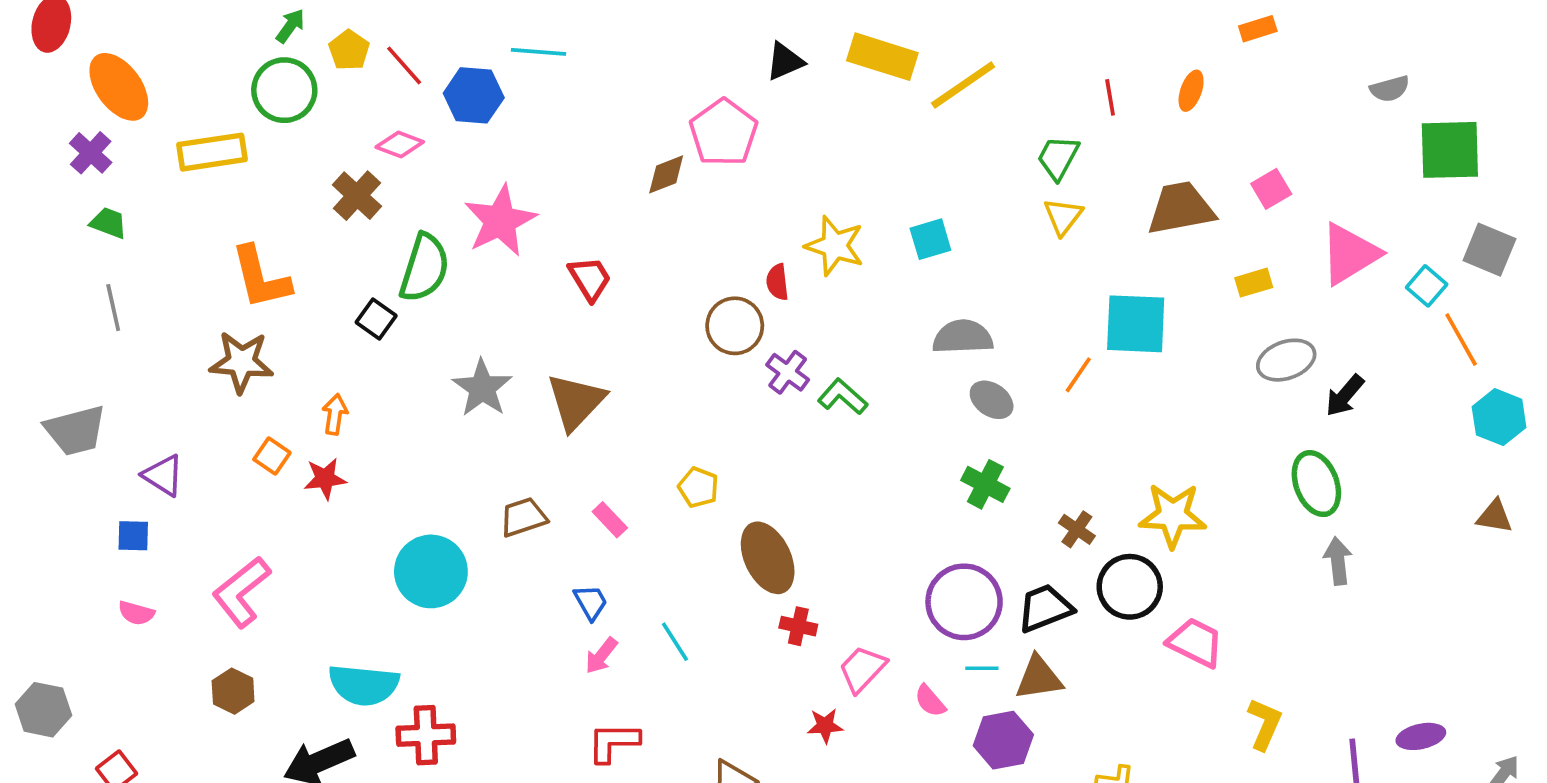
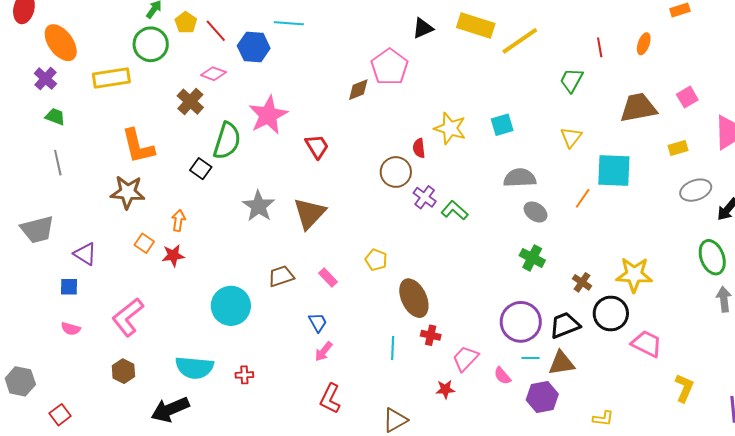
yellow triangle: (1063, 216) -> (571, 137), moved
cyan line: (675, 642) -> (393, 348), moved, turned 35
red cross: (426, 735) -> (244, 375), moved, size x0.6
red L-shape: (613, 742) -> (330, 399), turned -64

